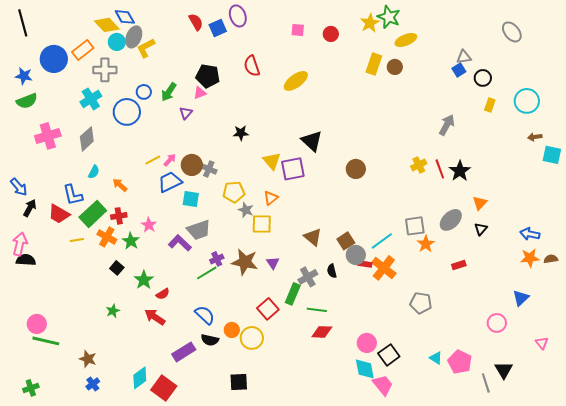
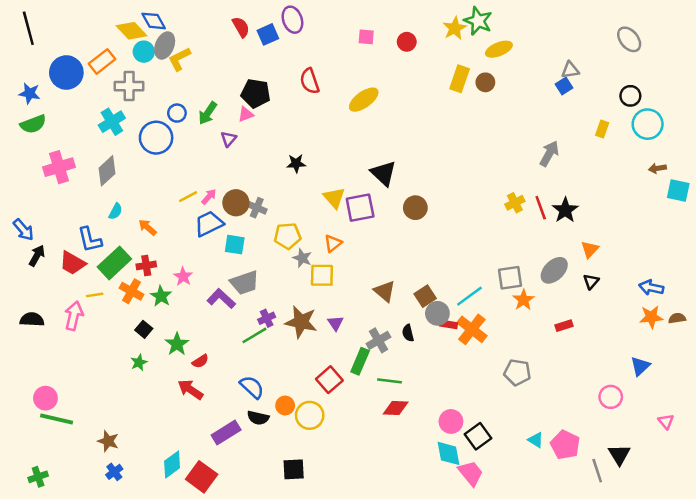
black circle: (483, 78) -> (630, 96), moved
brown circle: (356, 169) -> (415, 208), moved
pink arrow: (20, 244) -> (74, 316), moved
green star: (113, 311) -> (139, 363), moved

